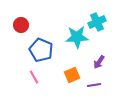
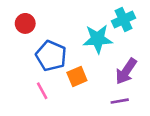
purple arrow: (99, 62) -> (126, 71), size x1.5
orange square: (72, 75) -> (77, 76), moved

